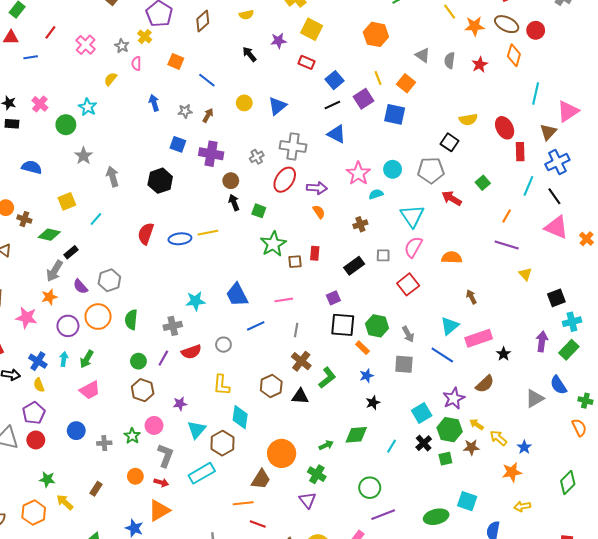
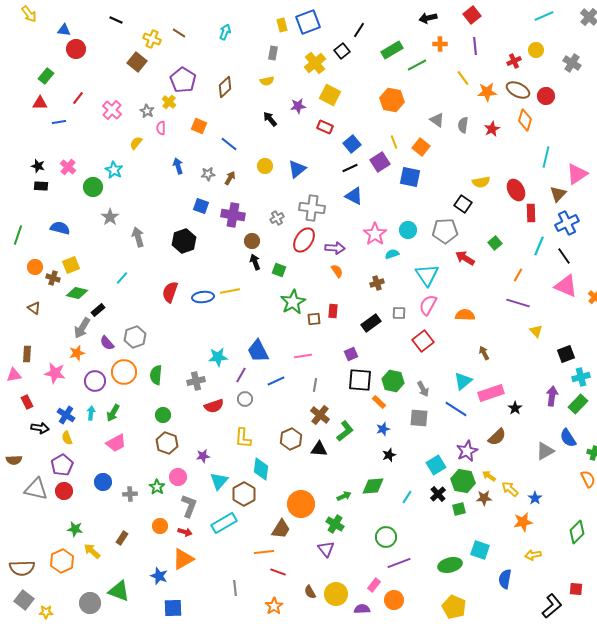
yellow square: (67, 201) -> (71, 265), moved
purple line: (163, 358) -> (241, 375), moved

